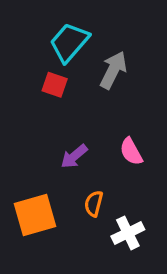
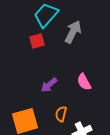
red square: (55, 85) -> (37, 41), turned -35

